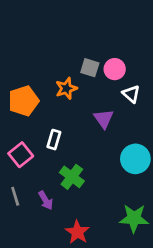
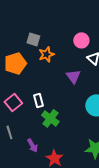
gray square: (90, 68) -> (33, 39), moved
white rectangle: (54, 140) -> (38, 100), moved, turned -32
purple arrow: (46, 200) -> (32, 145), moved

